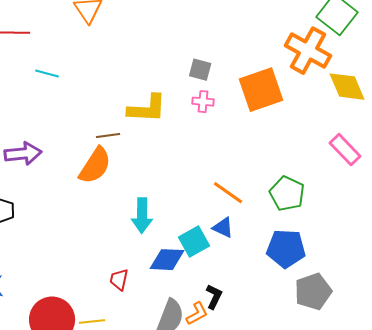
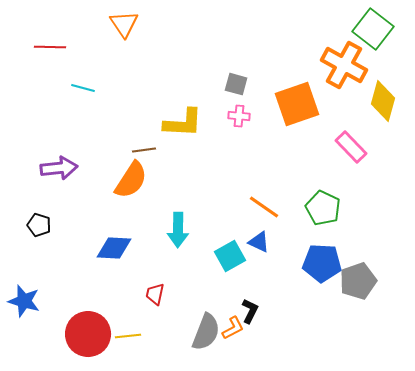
yellow diamond: (347, 87) -> (383, 101), turned 39
pink rectangle: (345, 150) -> (351, 147), moved
blue diamond: (167, 260) -> (114, 248), moved
gray pentagon: (313, 292) -> (358, 281), moved

